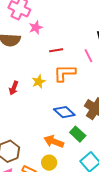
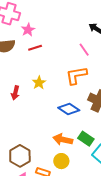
red line: (56, 50) -> (35, 48), moved
orange L-shape: (65, 73) -> (76, 75), moved
green rectangle: (78, 134) -> (86, 139), moved

